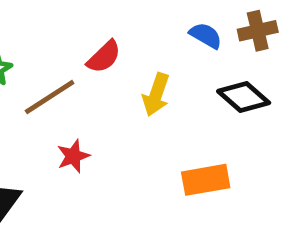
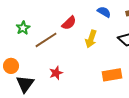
blue semicircle: (206, 35) -> (104, 12), moved
red star: (73, 156) -> (56, 73), moved

